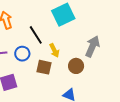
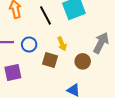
black line: (36, 35) -> (45, 15), moved

